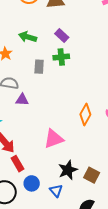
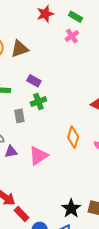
orange diamond: (85, 114) -> (73, 137), moved
pink triangle: (54, 139) -> (38, 156), moved

